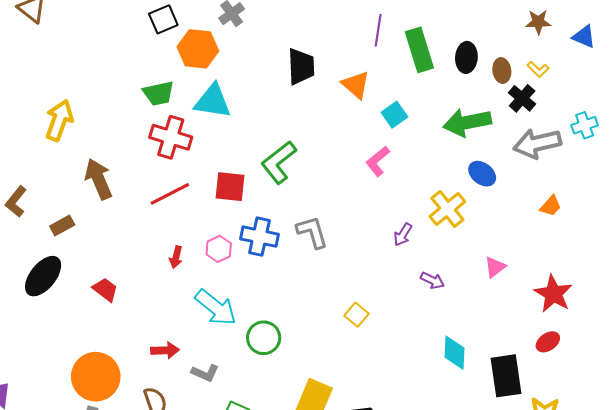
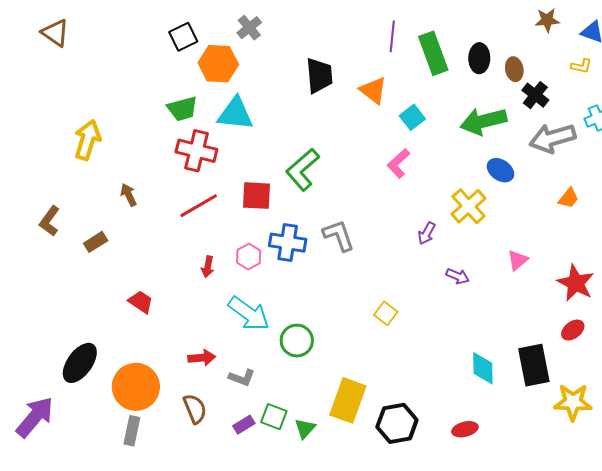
yellow L-shape: (538, 69) -> (581, 66), moved, turned -30
brown arrow: (99, 179) -> (129, 195), size x0.6
black ellipse: (43, 276) -> (80, 363), moved
cyan diamond: (455, 353) -> (483, 368), moved

